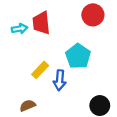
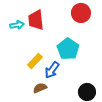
blue arrow: (60, 80) -> (52, 70), turned 30
brown semicircle: (28, 106) -> (40, 88), moved

